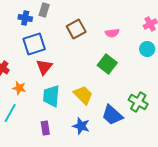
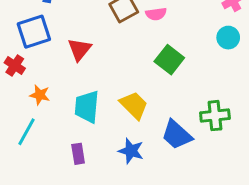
pink semicircle: (112, 33) -> (156, 14), moved
blue square: (34, 44) -> (34, 32), moved
red triangle: (44, 67) -> (80, 49), moved
green cross: (138, 102) -> (215, 116), turned -36

